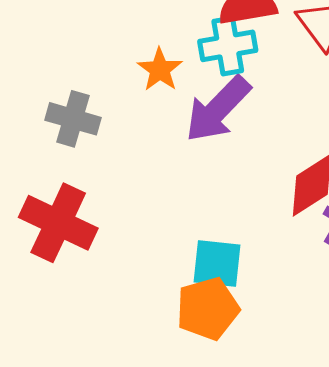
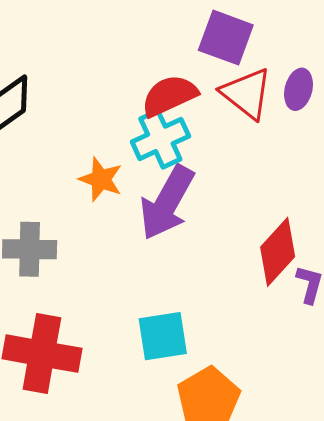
cyan square: (217, 264) -> (163, 336), moved

